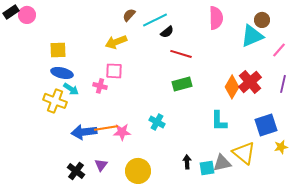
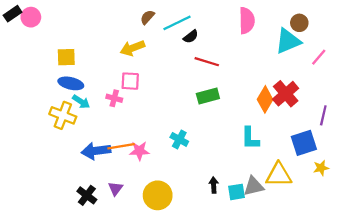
purple line: (283, 84) -> (323, 115), moved
yellow triangle: (244, 153) -> (279, 175), turned -40

